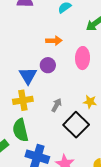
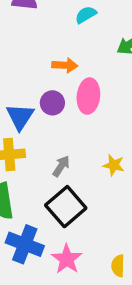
pink ellipse: (83, 58) -> (88, 96), moved
black square: (76, 125) -> (66, 207), moved

